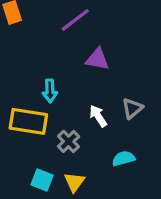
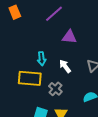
white arrow: (98, 116) -> (65, 66), moved

